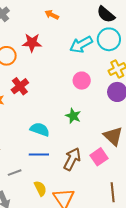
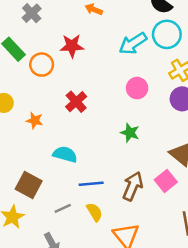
red cross: (20, 86) -> (76, 102), moved
cyan semicircle: (40, 129) -> (65, 154), moved
yellow semicircle: (40, 188) -> (94, 212), moved

